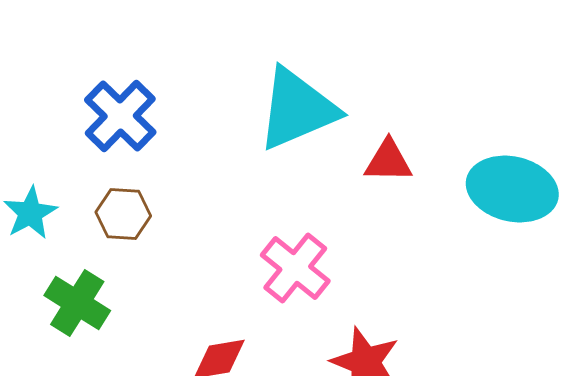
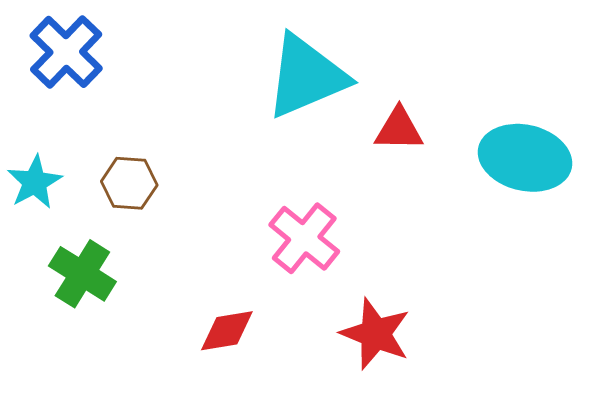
blue cross: (120, 116) -> (66, 52), moved

